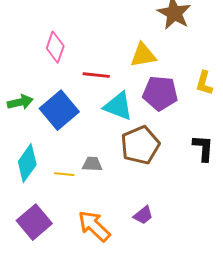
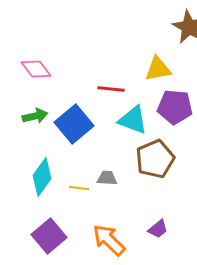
pink diamond: (55, 47) -> (36, 69), moved, turned -56

